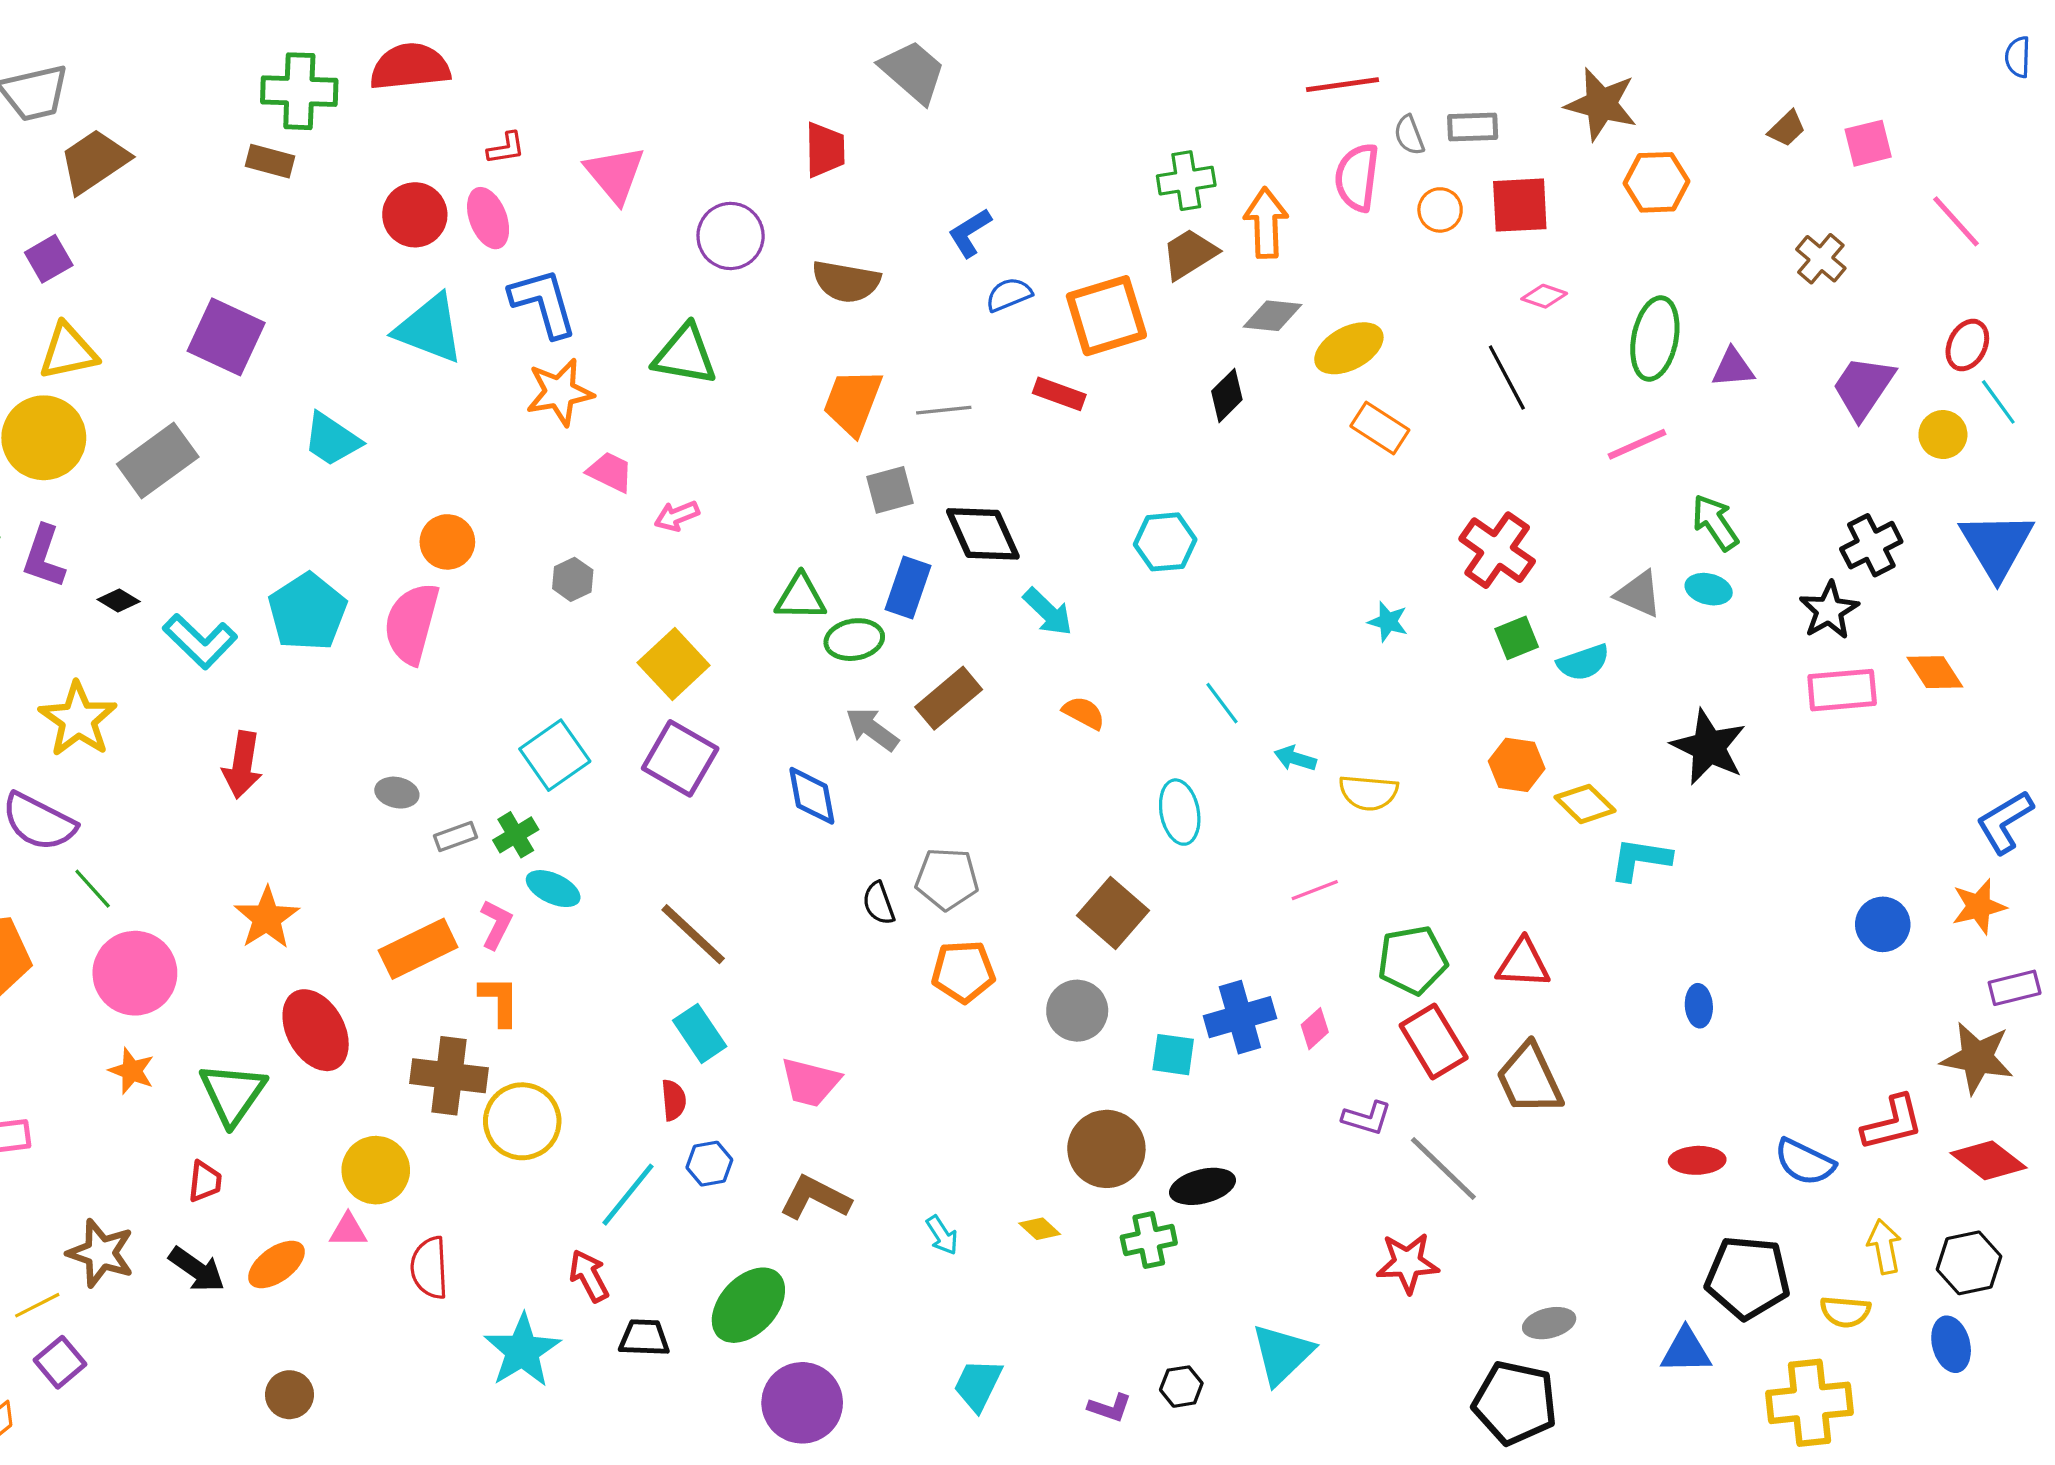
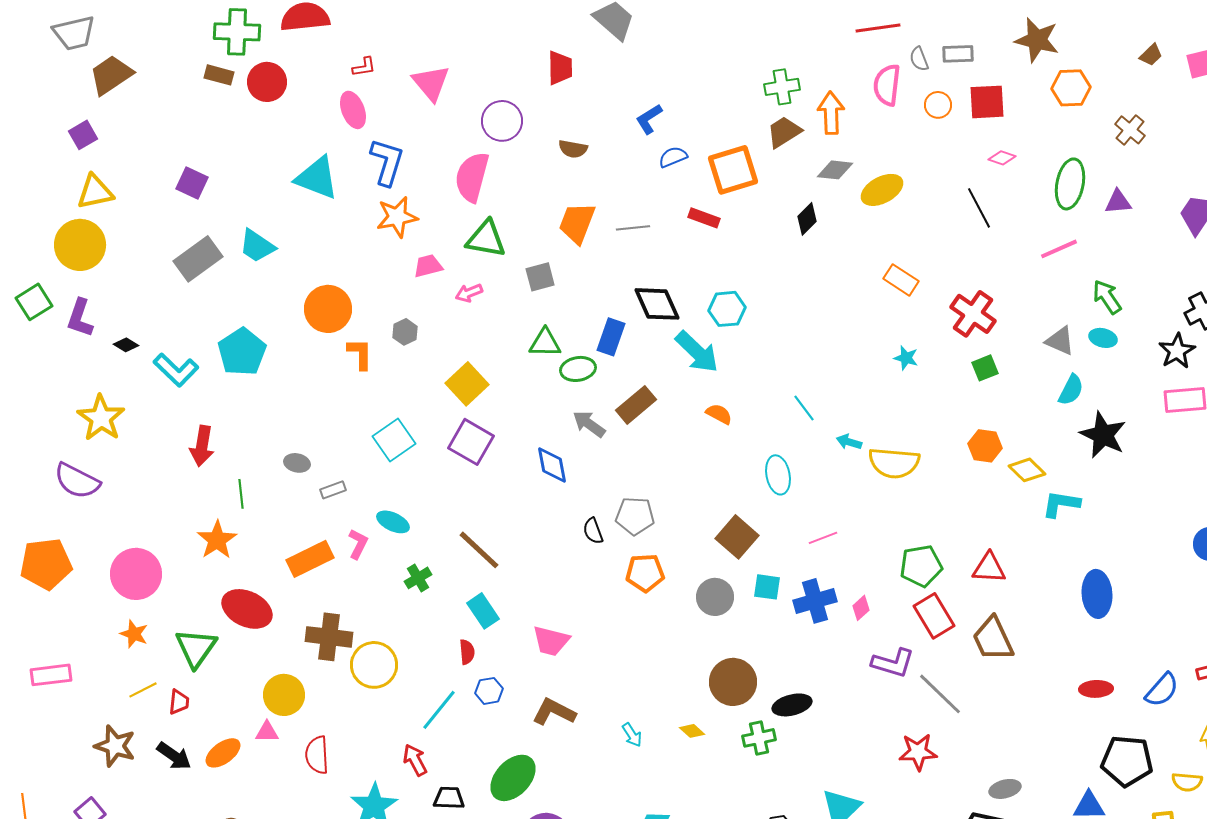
red circle: (415, 215) -> (267, 82), moved
brown cross: (1821, 259) -> (1130, 130), moved
brown semicircle: (846, 282) -> (573, 149), size x0.7
blue L-shape: (543, 303) -> (387, 162), turned 33
purple square: (226, 337) -> (192, 183), size x0.7
green triangle: (685, 355) -> (486, 239), moved
orange rectangle: (1380, 428) -> (901, 280), moved
gray rectangle: (158, 461) -> (198, 259), moved
pink trapezoid: (610, 472) -> (428, 266), turned -40
gray square: (890, 490) -> (540, 277), moved
orange circle: (447, 542) -> (328, 309), size x1.4
cyan hexagon: (1165, 542) -> (727, 309), moved
cyan arrow: (1048, 612) -> (697, 352), size x1.4
pink semicircle: (412, 623) -> (472, 177), moved
cyan semicircle: (1583, 662) -> (1071, 390), moved, turned -44
yellow semicircle: (1368, 793) -> (894, 463), size x1.4
green cross: (516, 835) -> (418, 578), moved
green line: (93, 889) -> (241, 494), moved, turned 36
pink line: (1315, 890) -> (823, 538), moved
orange L-shape: (499, 1001) -> (360, 354), moved
blue ellipse: (1699, 1006) -> (1097, 594), size x1.8
red ellipse: (316, 1030) -> (247, 609), turned -36
cyan square: (1173, 1055) -> (767, 587), moved
purple L-shape: (1367, 1118) -> (893, 663), size x1.4
blue semicircle: (1805, 1162) -> (1162, 690), turned -75
yellow line: (37, 1305) -> (143, 690), moved

